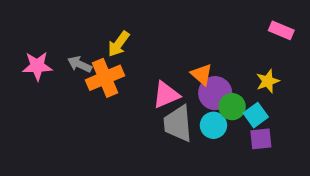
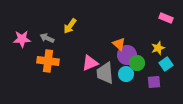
orange cross: (105, 78) -> (48, 61), moved, turned 30
pink triangle: (166, 95) -> (90, 63), moved
cyan square: (256, 115) -> (166, 64), moved

